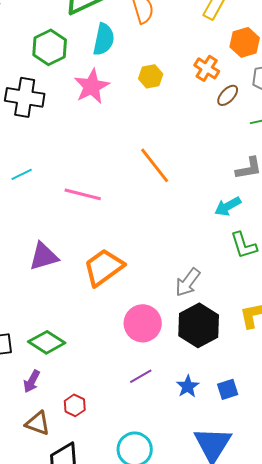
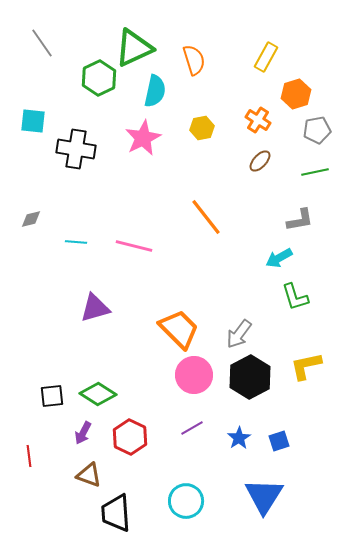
green hexagon: (50, 47) -> (99, 78), moved
brown ellipse: (228, 95) -> (260, 161), moved
cyan line: (22, 174) -> (76, 242), moved, turned 30
orange trapezoid: (104, 267) -> (179, 329), moved, turned 81
red hexagon: (75, 405) -> (130, 437), moved, size x1.6

